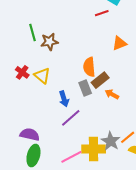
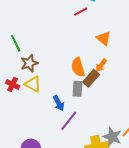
brown star: (49, 42) -> (29, 63), moved
orange triangle: (119, 43) -> (104, 38), turned -49
gray rectangle: (85, 88) -> (78, 89), turned 35
orange arrow: (112, 94) -> (101, 65), moved, turned -72

